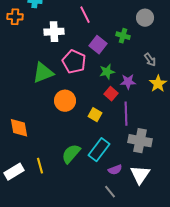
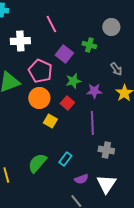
red square: (111, 94) -> (67, 103), moved
orange circle: (65, 101) -> (39, 98), moved
yellow square: (95, 115) -> (50, 121), moved
gray cross: (140, 141) -> (106, 150), size x0.7
cyan rectangle: (99, 150) -> (65, 159), size x0.6

